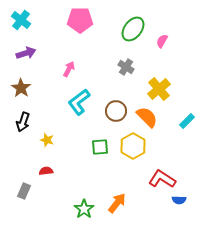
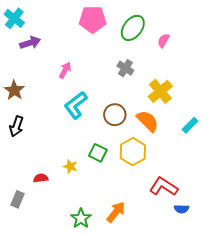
pink pentagon: (80, 20) -> (93, 19), moved
purple arrow: (26, 53) -> (30, 43), moved
yellow star: (47, 140) -> (70, 167), moved
green square: (100, 147) -> (98, 153), turned 30

